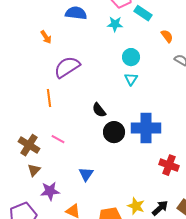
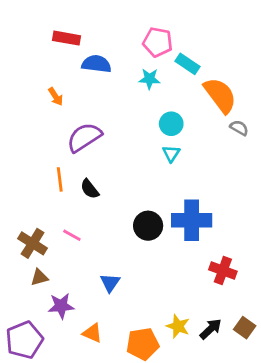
orange semicircle: (167, 36) -> (220, 95), size x2.0
black semicircle: (99, 110) -> (90, 189), moved
brown triangle: (34, 170) -> (39, 277), turned 32

